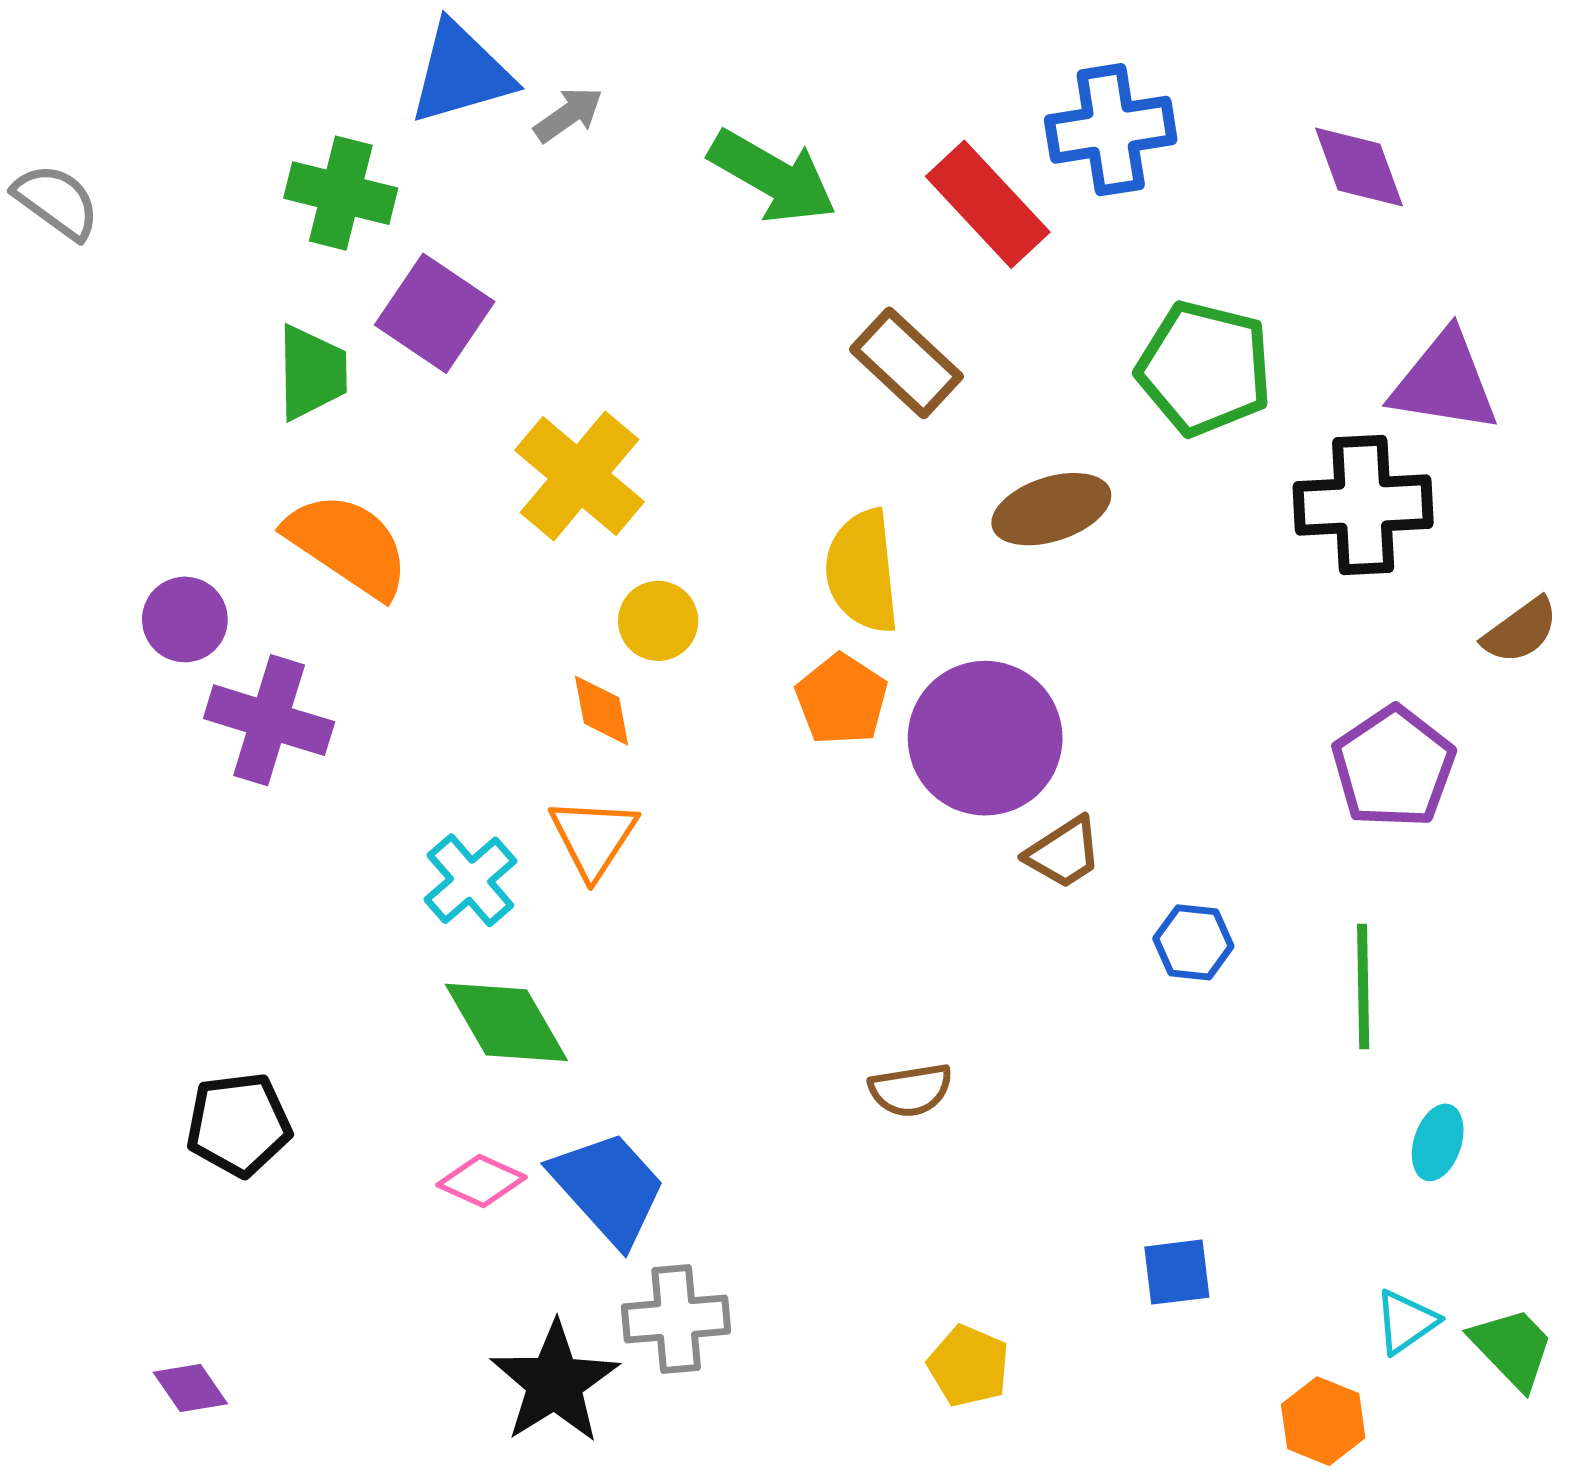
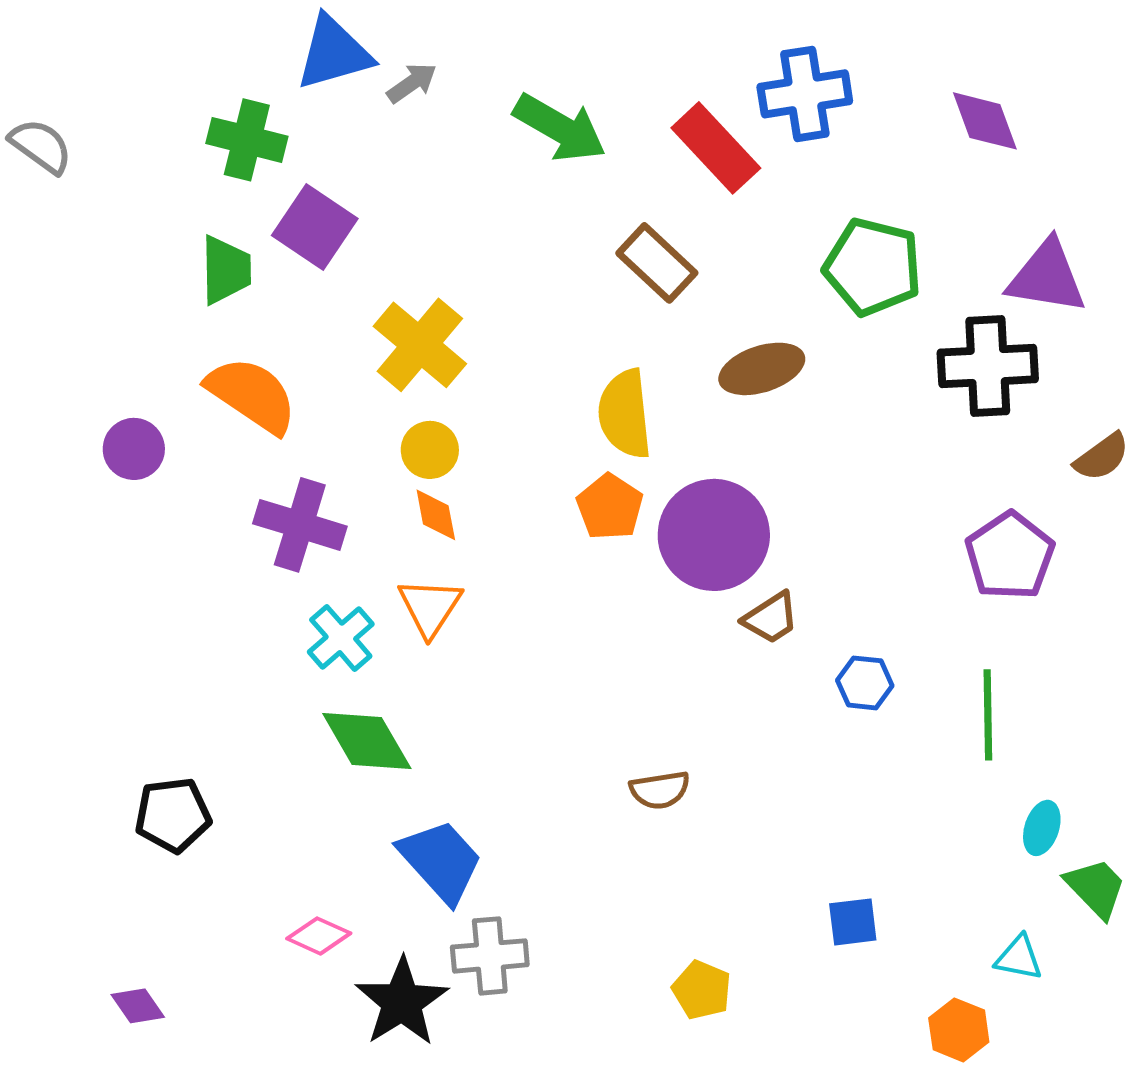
yellow circle: (658, 621) -> (430, 450), moved
purple cross: (269, 720) -> (300, 525), moved
pink diamond: (482, 1181) -> (319, 936), moved
cyan triangle: (1406, 1322) -> (1019, 958), turned 46
green trapezoid: (1512, 1348) -> (1096, 888), moved

